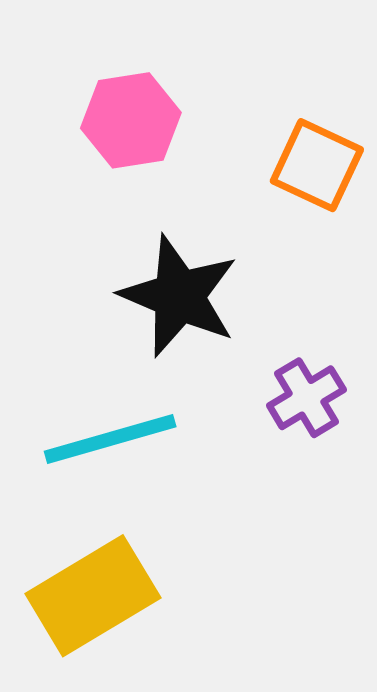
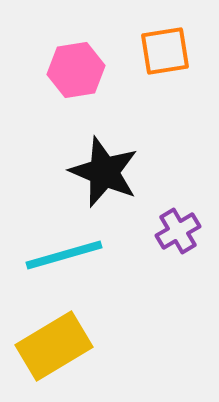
orange square: (317, 165) -> (165, 51), moved, turned -34

